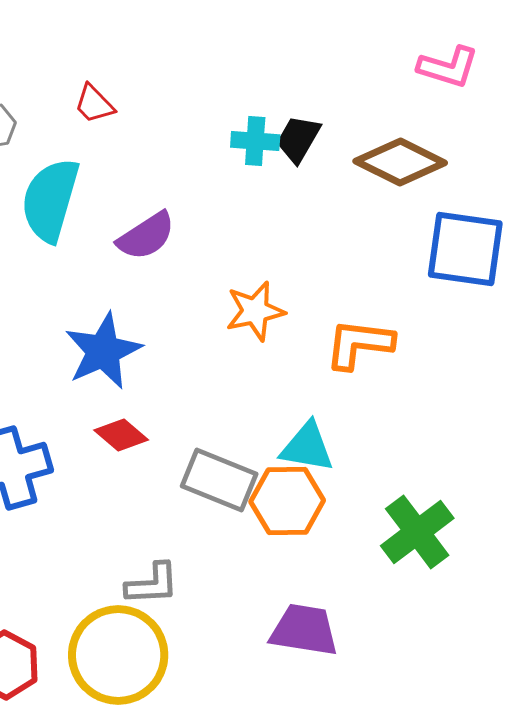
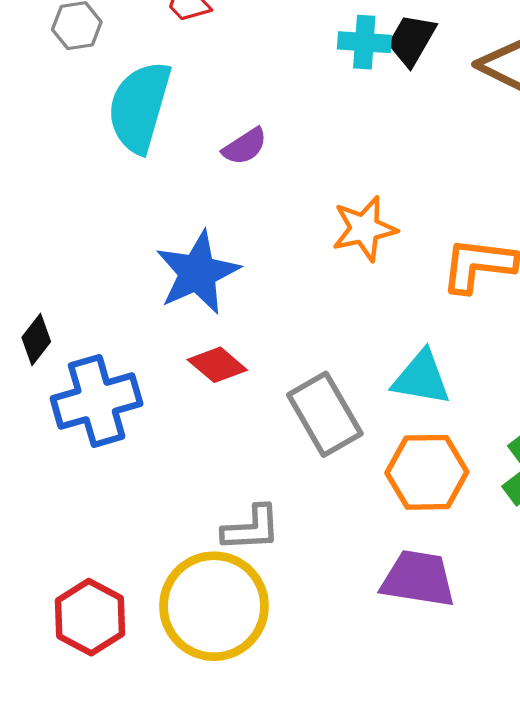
purple semicircle: (146, 236) -> (245, 146), size x0.7
gray rectangle: (219, 480) -> (325, 414), turned 38
orange hexagon: (287, 501) -> (427, 472), moved

